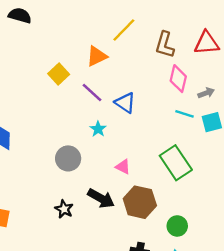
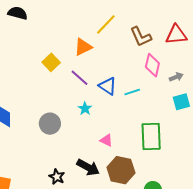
brown L-shape: (165, 45) -> (141, 37), turned -40
cyan line: (184, 114) -> (132, 92), moved, turned -35
gray circle: (68, 158) -> (50, 124), moved
green rectangle: (176, 163) -> (151, 136), turned 32

